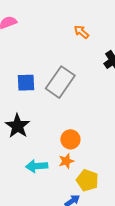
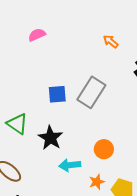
orange star: (66, 161) -> (97, 182), moved
cyan arrow: (37, 166) -> (70, 165), moved

